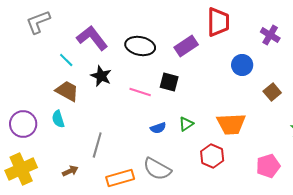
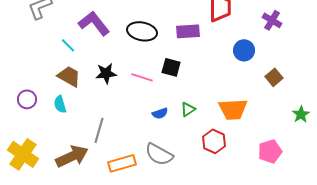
purple rectangle: (186, 46) -> (188, 31), turned 30
black star: (101, 76) -> (106, 73), moved, turned -30
purple circle: (23, 124) -> (27, 99), moved, size x0.7
yellow cross: (21, 169) -> (23, 154), turned -32
brown arrow: (70, 171) -> (72, 156), size x2.0

